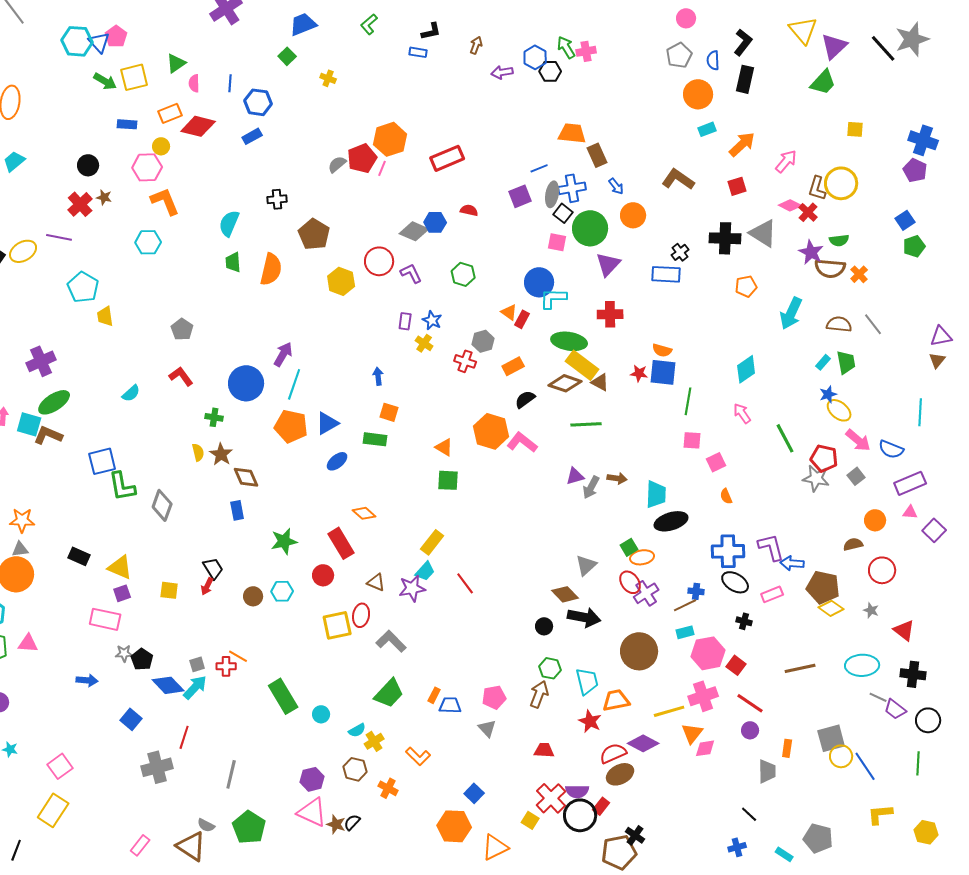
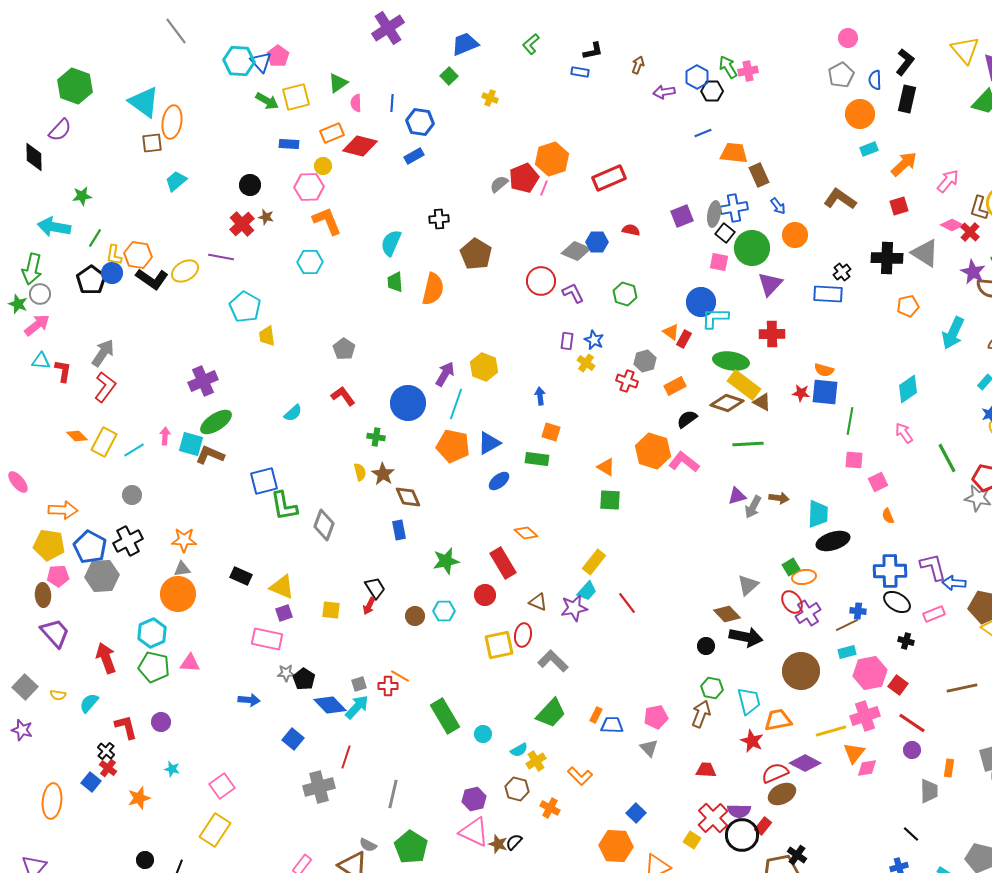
blue line: (539, 168) -> (703, 133), moved
yellow hexagon: (341, 281) -> (484, 367), moved

